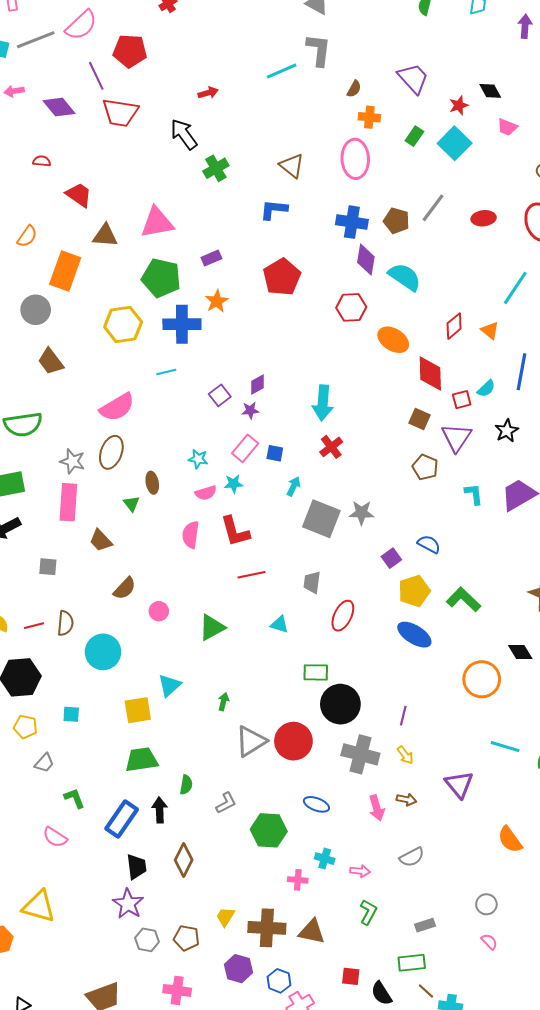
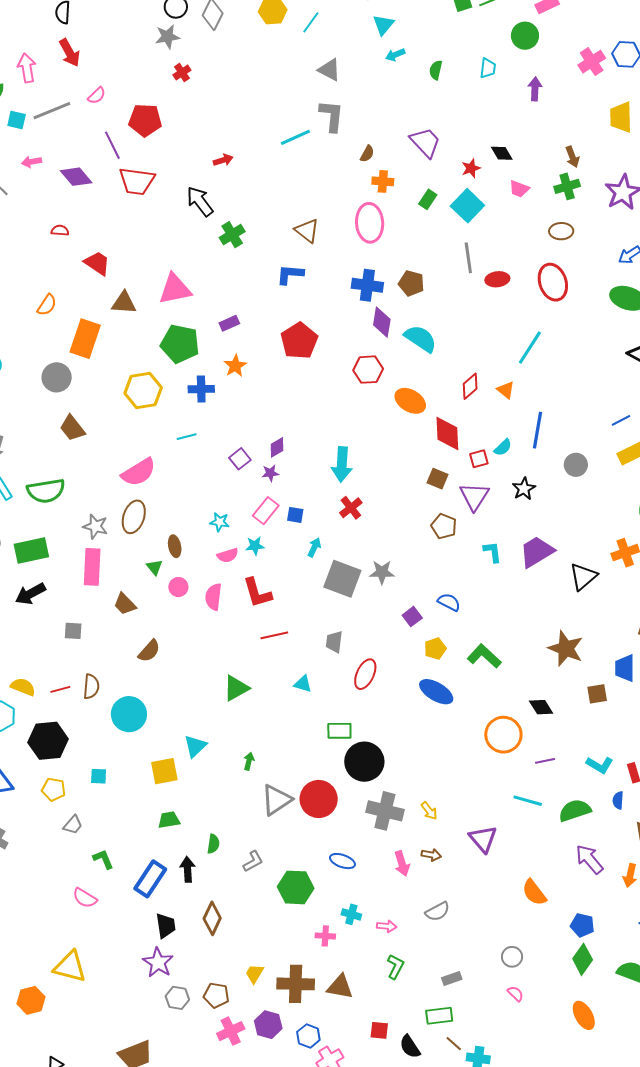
pink semicircle: (81, 25) -> (97, 95), size x0.6
gray line: (433, 208) -> (468, 258), moved, turned -44
blue cross: (182, 324) -> (201, 389), size x0.7
yellow pentagon: (414, 591) -> (435, 649), size x0.7
pink circle: (159, 611) -> (178, 587), moved
purple line: (403, 716) -> (545, 761), moved, turned 66
green trapezoid: (142, 760) -> (169, 820), size x0.7
pink cross: (177, 990) -> (231, 1031), moved, turned -32

